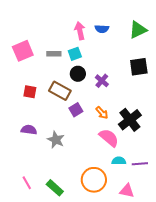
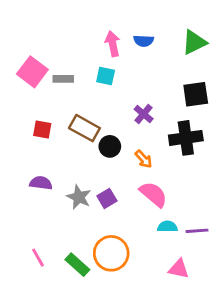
pink square: (23, 51) -> (32, 72), turned -30
gray rectangle: (54, 54) -> (63, 79), moved
cyan square: (75, 54) -> (106, 76), turned 32
black circle: (78, 74) -> (110, 146), moved
purple square: (76, 110) -> (107, 198), moved
black cross: (130, 120) -> (186, 138), moved, turned 30
orange circle: (94, 180) -> (111, 253), moved

